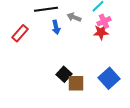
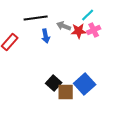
red star: (101, 32) -> (79, 31), moved
blue square: (109, 78) -> (85, 84), moved

